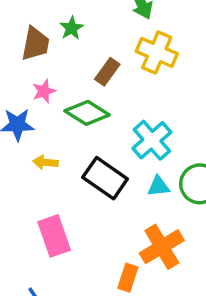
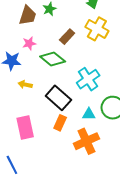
cyan triangle: (158, 186) -> (89, 114), moved
orange rectangle: (128, 278) -> (60, 123), moved

